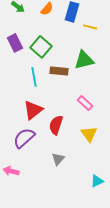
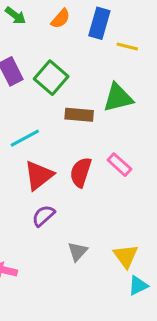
cyan line: (34, 77) -> (25, 138), moved, turned 72
red semicircle: (56, 125) -> (81, 172), moved
yellow triangle: (89, 134) -> (126, 256), moved
purple semicircle: (24, 138) -> (43, 216), moved, size x0.7

